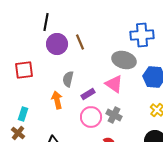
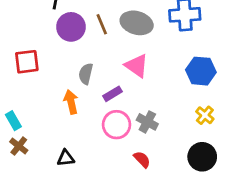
gray ellipse: (124, 60) -> (137, 23), moved
pink triangle: (114, 84) -> (137, 66), moved
cyan rectangle: (23, 114) -> (13, 121), moved, turned -48

